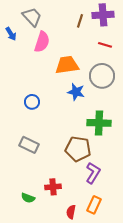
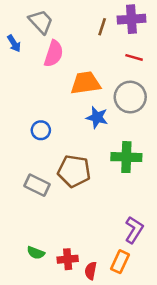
brown pentagon: (78, 149) -> (74, 171), moved
purple L-shape: (93, 173) -> (134, 230), moved
red cross: (53, 187) -> (68, 259), moved

